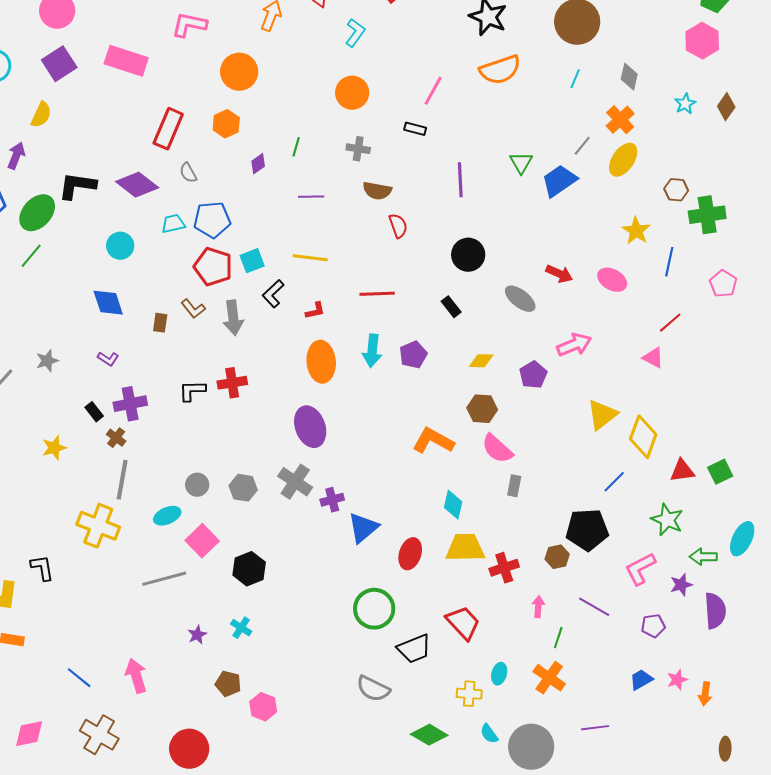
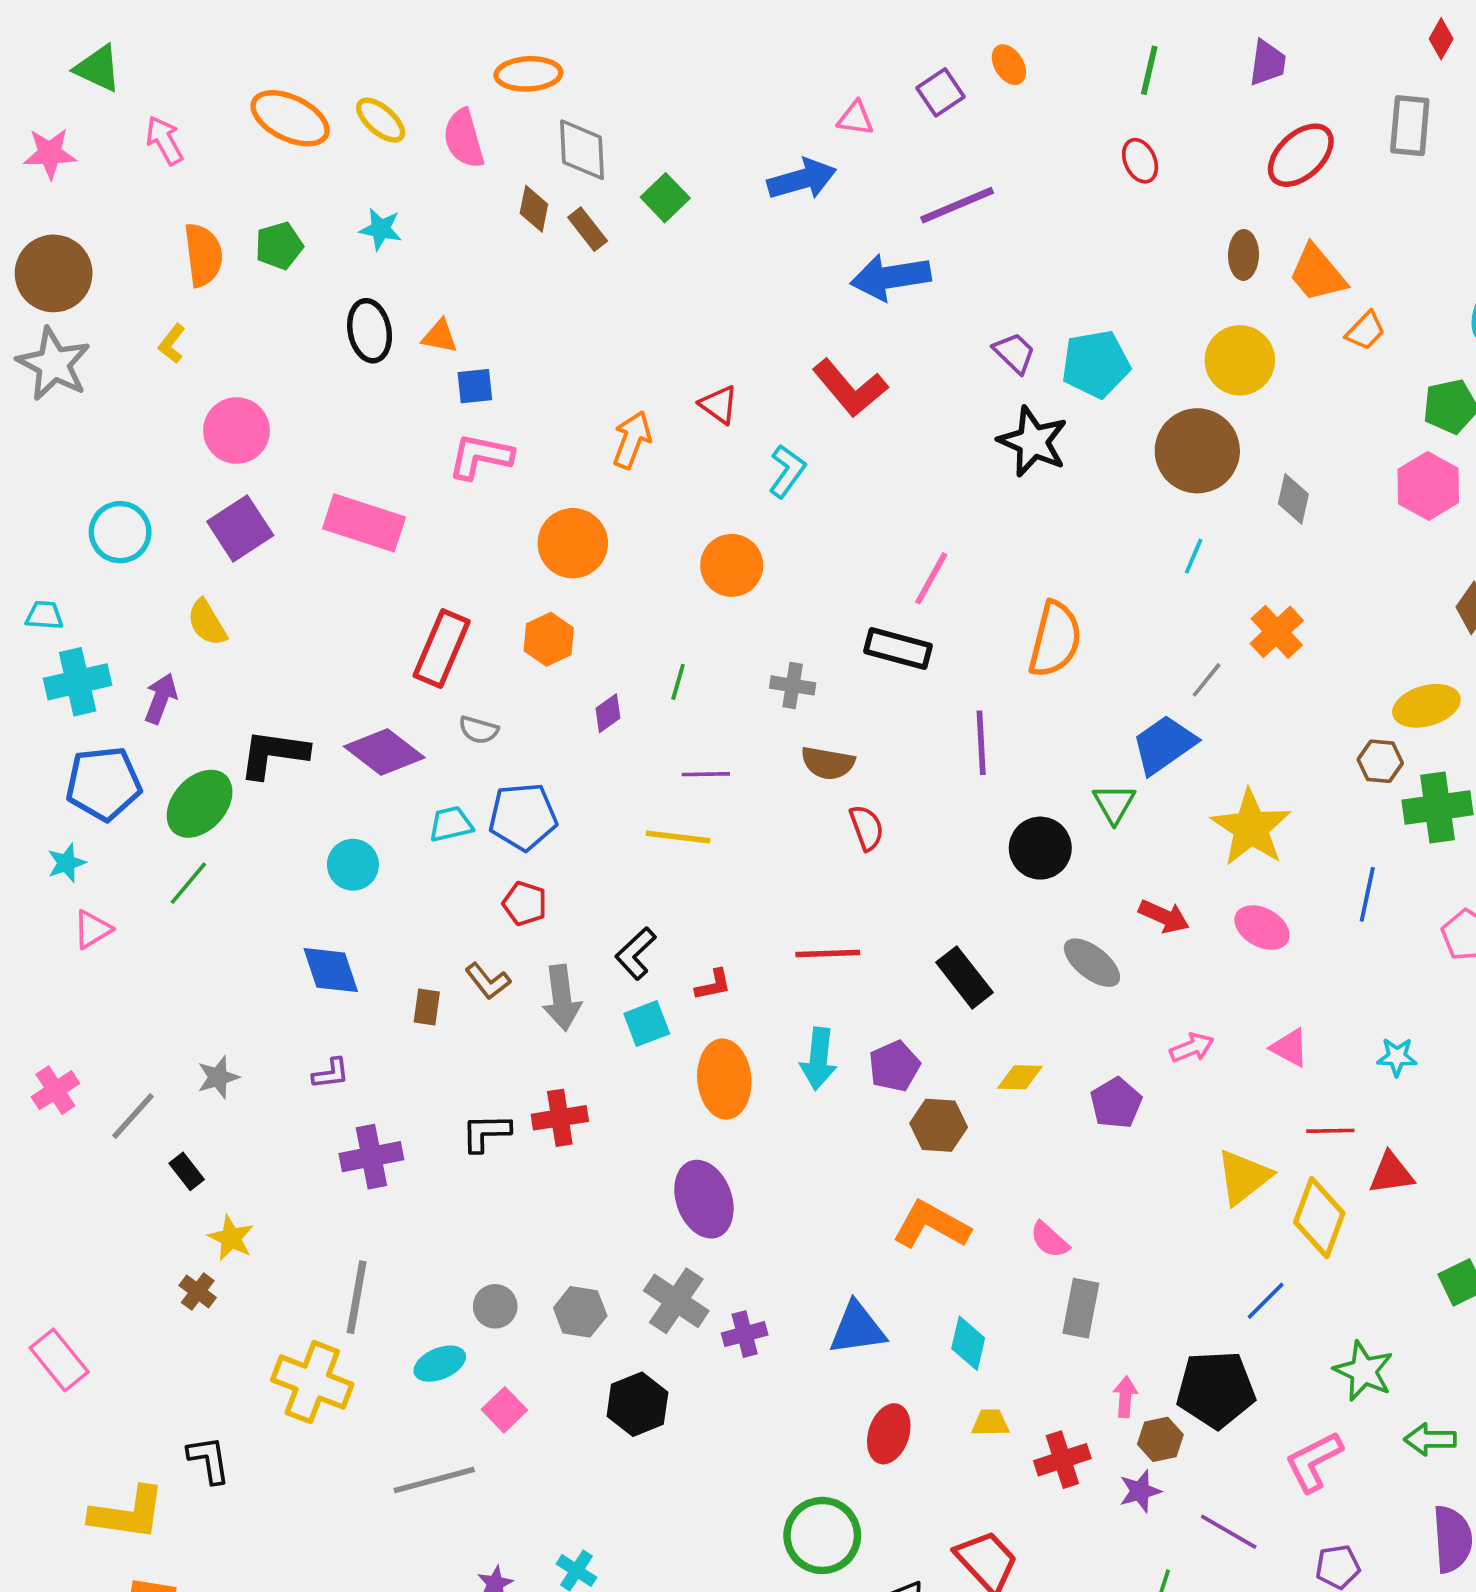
orange semicircle: (500, 70) -> (1055, 639), moved, turned -57
gray diamond: (629, 77) -> (1293, 499), moved
orange circle: (352, 93) -> (732, 565), moved
cyan star: (685, 104) -> (1397, 1057), moved, turned 30
yellow semicircle: (41, 115) -> (207, 623), turned 124
black rectangle: (415, 129) -> (898, 649), size x1.6
yellow ellipse: (623, 160) -> (1426, 706), moved, turned 40
green triangle: (521, 163) -> (1114, 804), moved
gray semicircle: (188, 173) -> (479, 730), turned -45
yellow star: (636, 231) -> (1251, 828), moved, size x1.5
black circle: (468, 255) -> (1040, 848), moved
yellow line: (310, 258) -> (678, 837), moved
cyan square: (252, 261) -> (647, 1024), moved
red pentagon: (213, 267) -> (525, 904), size x0.6
black rectangle: (451, 307) -> (964, 977), size x1.5
red line: (670, 323) -> (1330, 1131), moved, turned 40
pink arrow: (574, 345) -> (1192, 1048), size x0.7
pink triangle: (653, 358) -> (1290, 1048), moved
purple L-shape: (108, 359) -> (331, 1074), turned -40
brown hexagon: (482, 409) -> (939, 1125), moved
black rectangle: (94, 412) -> (187, 1171), moved
brown cross: (116, 438) -> (198, 1292), moved
yellow star: (54, 448) -> (231, 1238), turned -30
pink semicircle: (497, 449) -> (1049, 1240), size x0.7
red triangle: (682, 471) -> (1391, 1173), moved
gray rectangle: (514, 486) -> (1081, 1308), size x1.4
blue triangle: (363, 528) -> (857, 1328), moved, turned 32
pink square: (202, 541) -> (504, 1410), size x0.7
yellow trapezoid: (465, 548) -> (990, 1423), size x0.5
black hexagon: (249, 569) -> (637, 1404), moved
purple star: (681, 585) -> (1140, 1491), moved
pink arrow: (538, 607) -> (1125, 1397), moved

